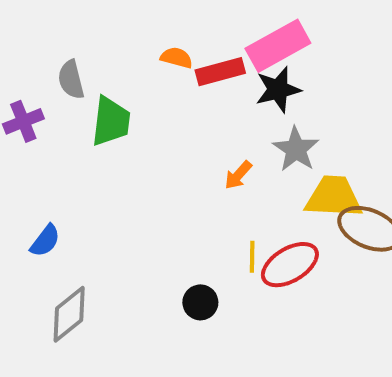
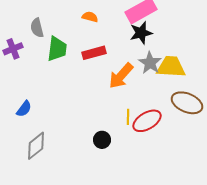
red rectangle: (220, 72) -> (94, 53), moved
orange arrow: (238, 175) -> (121, 76), size x1.8
yellow trapezoid: (334, 197) -> (171, 67), moved

